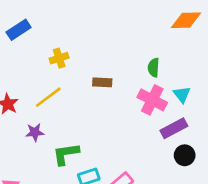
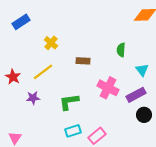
yellow cross: (59, 58) -> (51, 43), turned -32
pink cross: (152, 100) -> (108, 88), moved
green L-shape: (66, 154) -> (69, 102), moved

